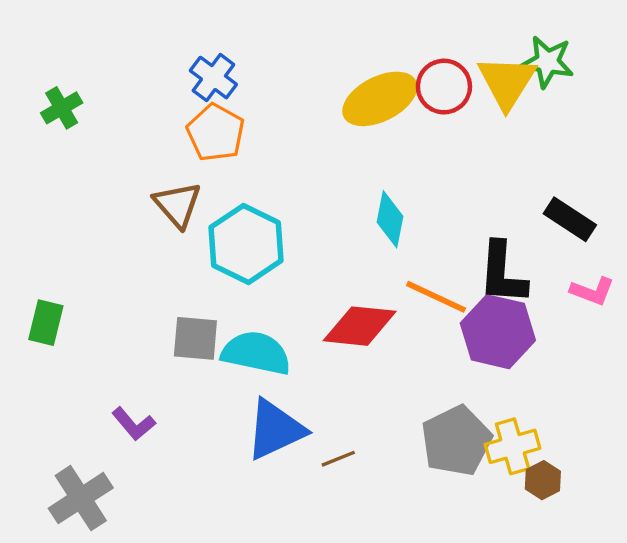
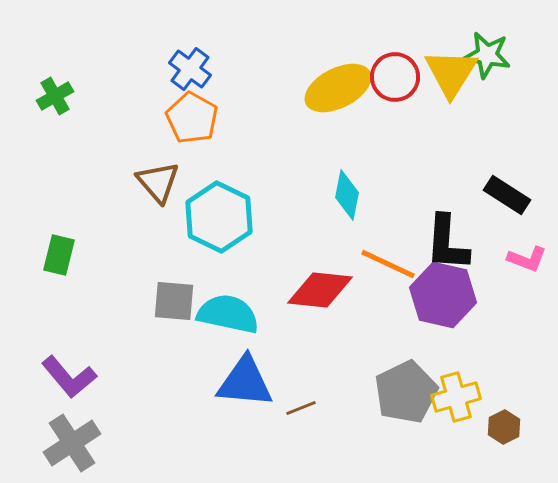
green rectangle: (46, 323) -> (59, 255), moved
purple L-shape: (134, 424) -> (69, 377), moved, size x1.4
blue triangle: (275, 429) -> (245, 382), turned 30
brown hexagon: (543, 480) -> (504, 427), moved

